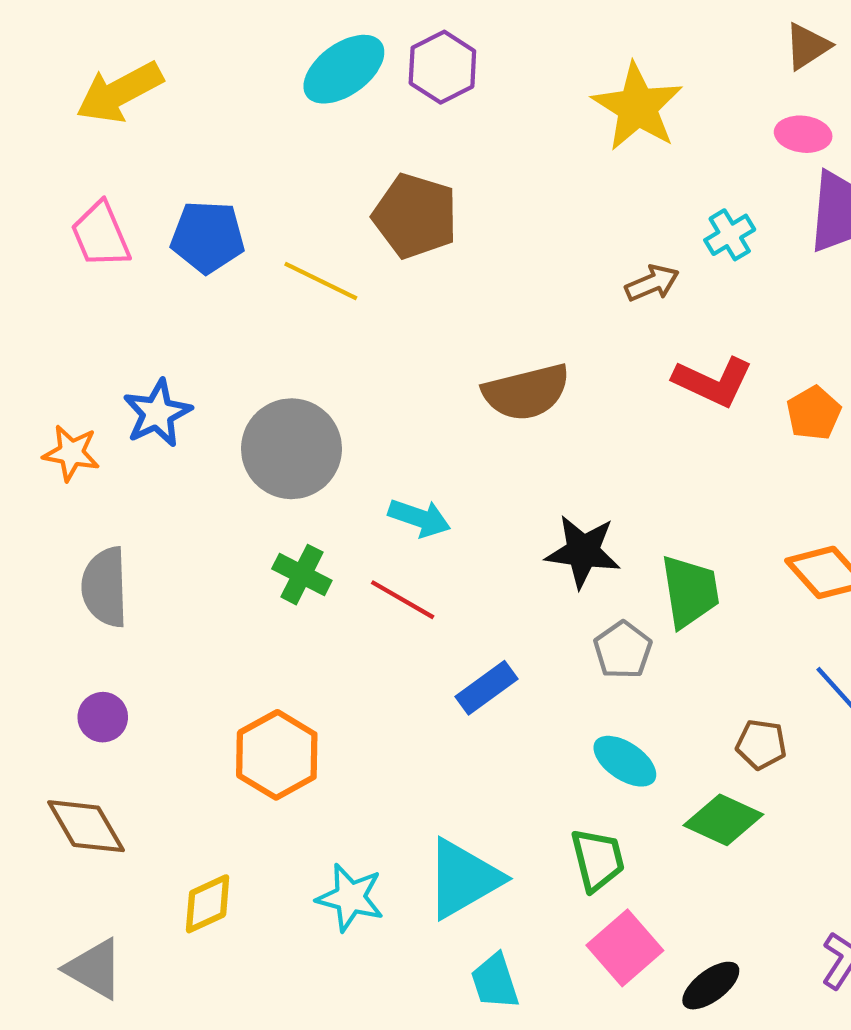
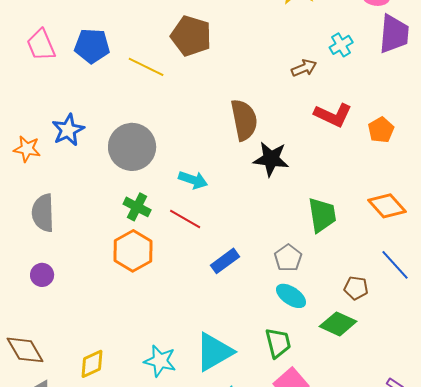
brown semicircle: (526, 392) -> (244, 120), turned -87
black star: (583, 551) -> (271, 159), moved
gray pentagon: (623, 650) -> (288, 258), moved
orange hexagon: (277, 755) -> (133, 251), moved
brown diamond: (86, 826) -> (25, 350), moved

